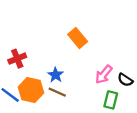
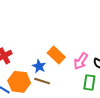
orange rectangle: (78, 38) -> (56, 55), moved

